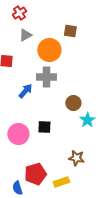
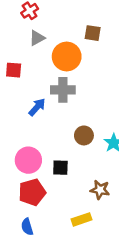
brown circle: (73, 103) -> (84, 135), moved
black square: (44, 127) -> (60, 168), moved
red pentagon: (35, 174) -> (32, 192), moved

